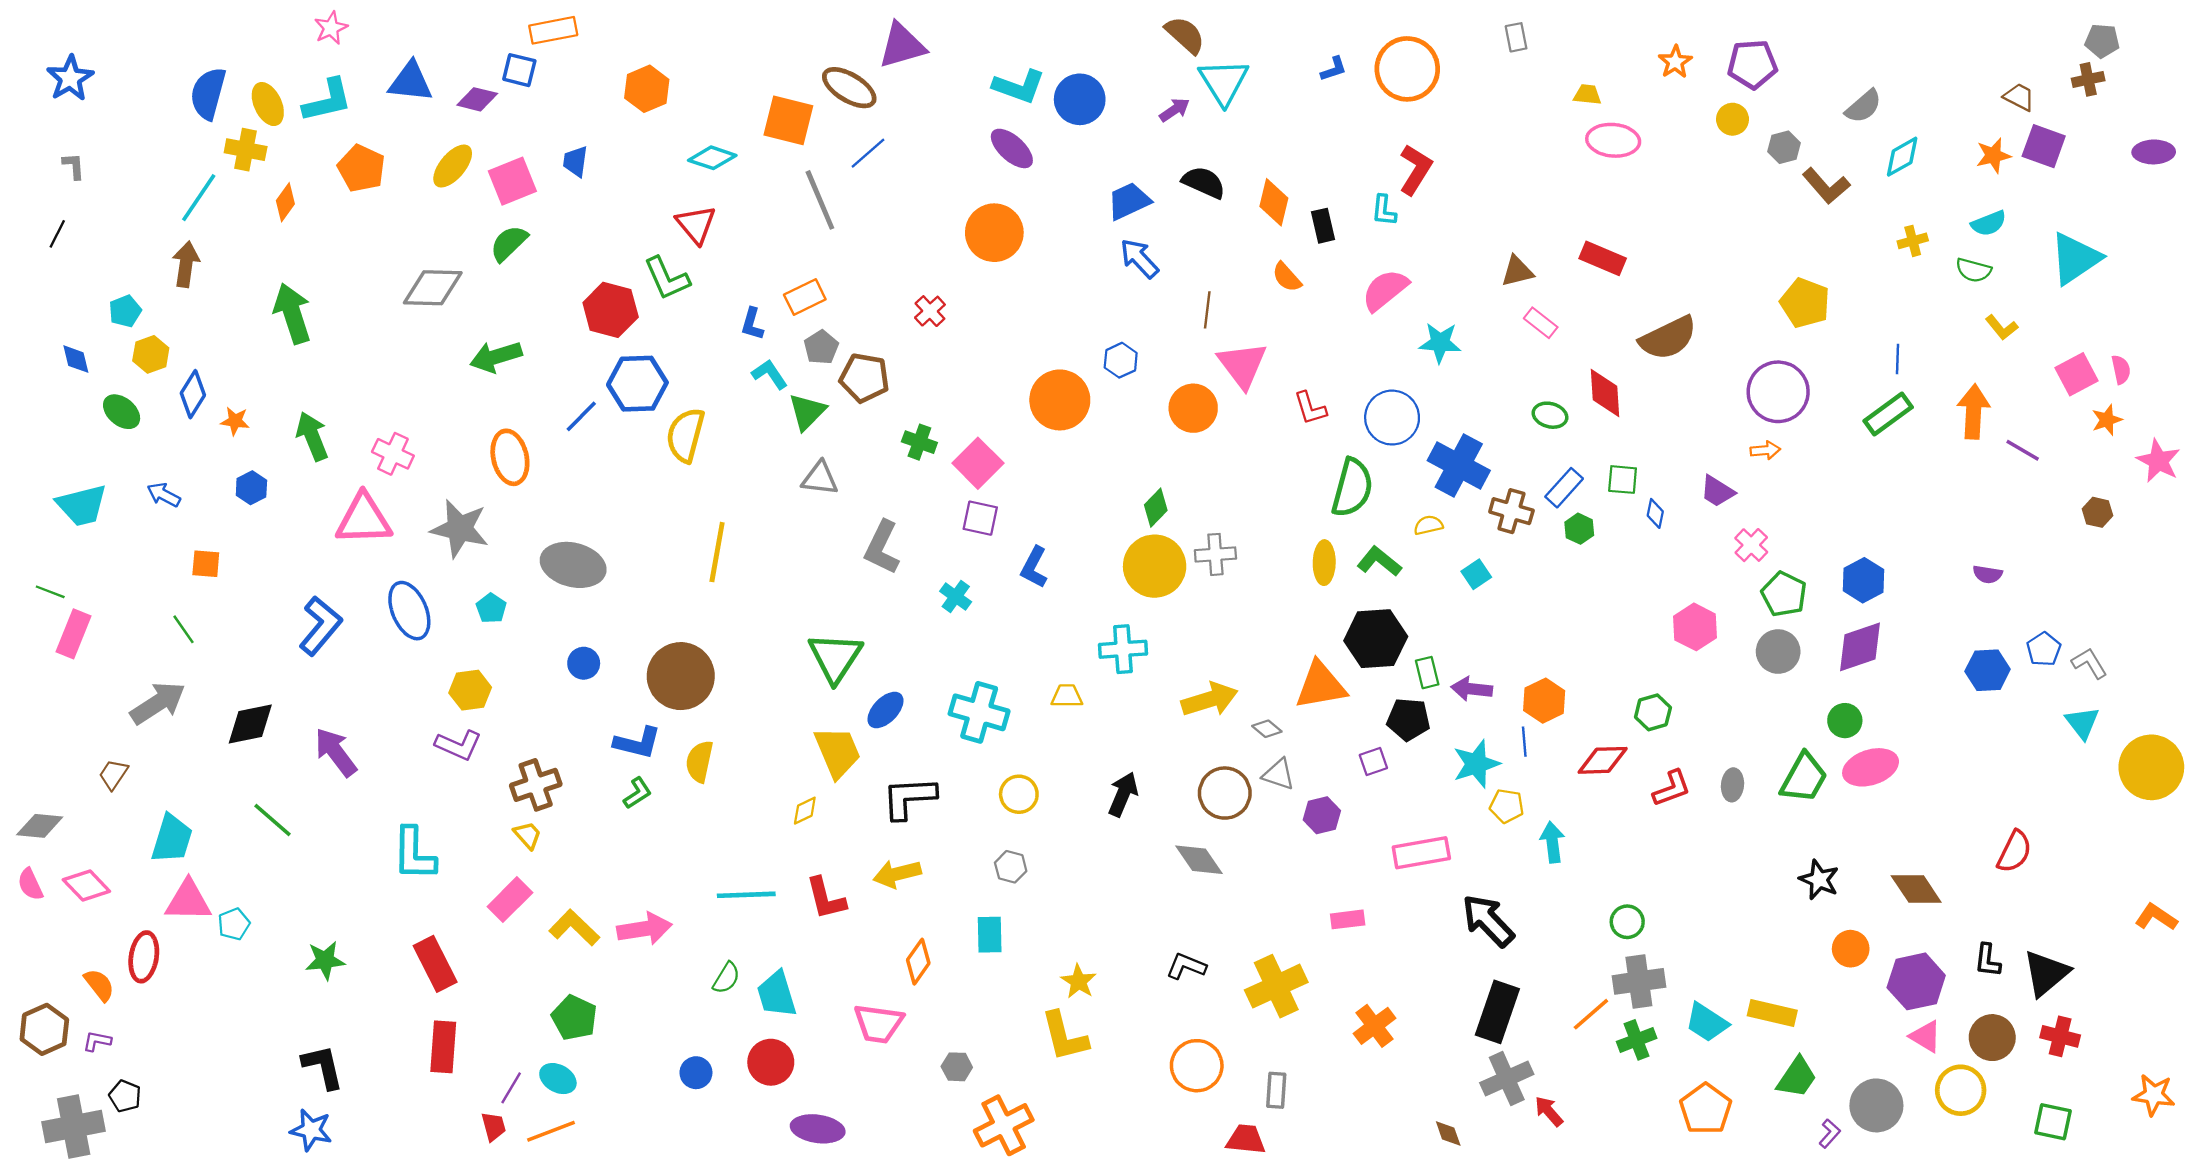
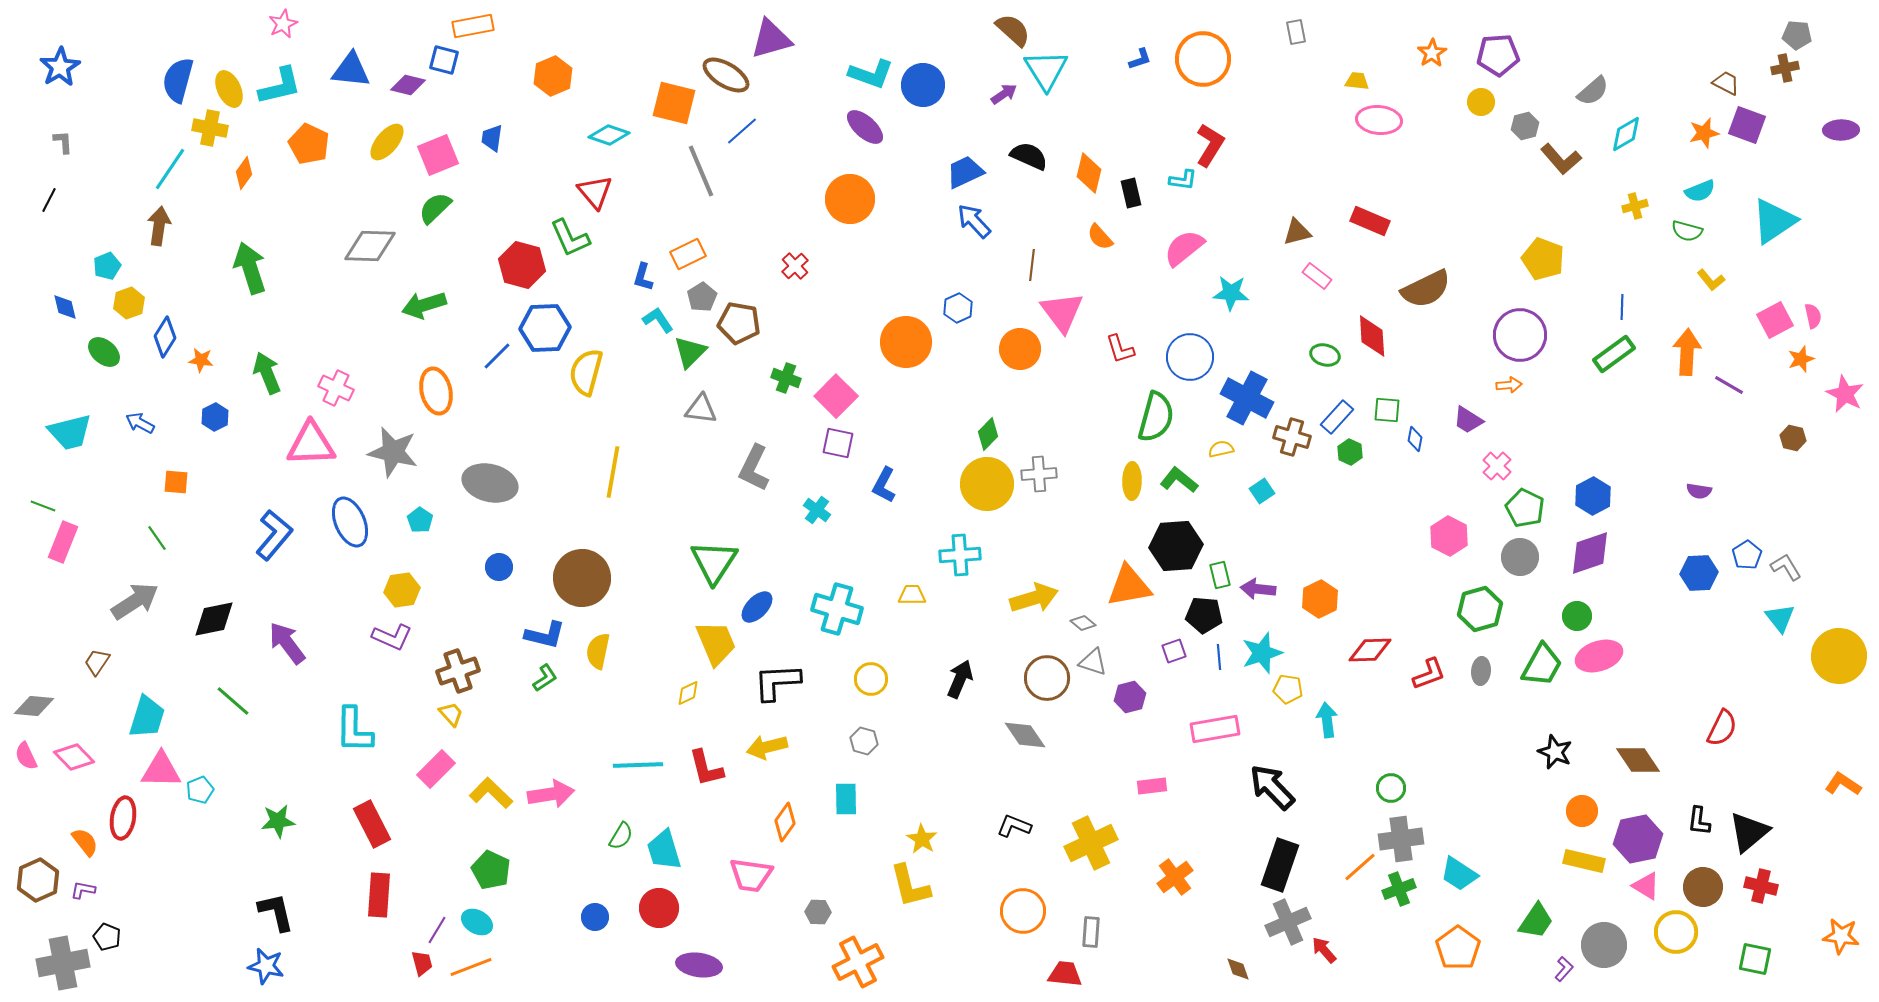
cyan L-shape: (1384, 210) -> (1183, 180), turned -88
green hexagon: (1653, 712) -> (1480, 609), moved, size x1.4
blue line: (1524, 742) -> (1219, 657), moved
yellow rectangle: (1772, 1013) -> (1584, 861), moved

